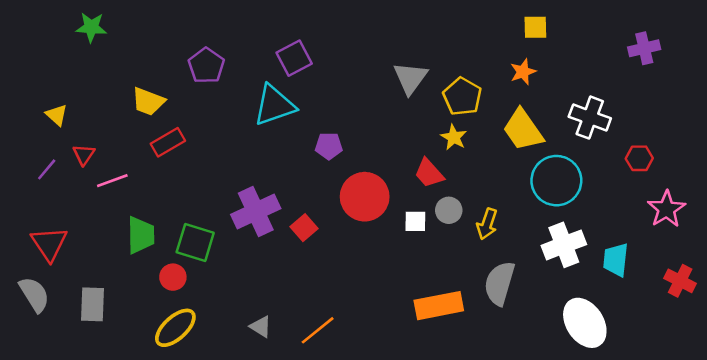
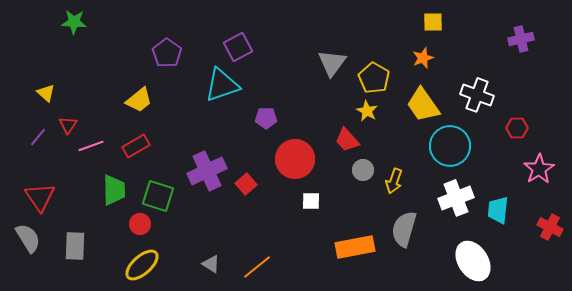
yellow trapezoid: (148, 101) -> (139, 100), moved, turned -60
red rectangle: (168, 142) -> (136, 146), moved
white square: (415, 221) -> (311, 201), moved

